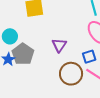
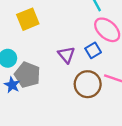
blue square: (89, 57) -> (93, 50), moved

